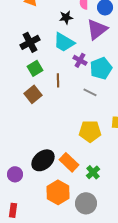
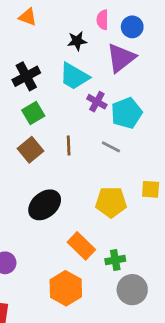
brown line: (58, 80) -> (69, 146), moved
black ellipse: (43, 160) -> (45, 205), moved
green cross: (93, 172) -> (115, 260), turned 32
gray circle: (86, 203) -> (132, 290), moved

